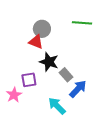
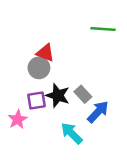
gray circle: (42, 29) -> (39, 68), moved
black star: (49, 62) -> (58, 95), moved

